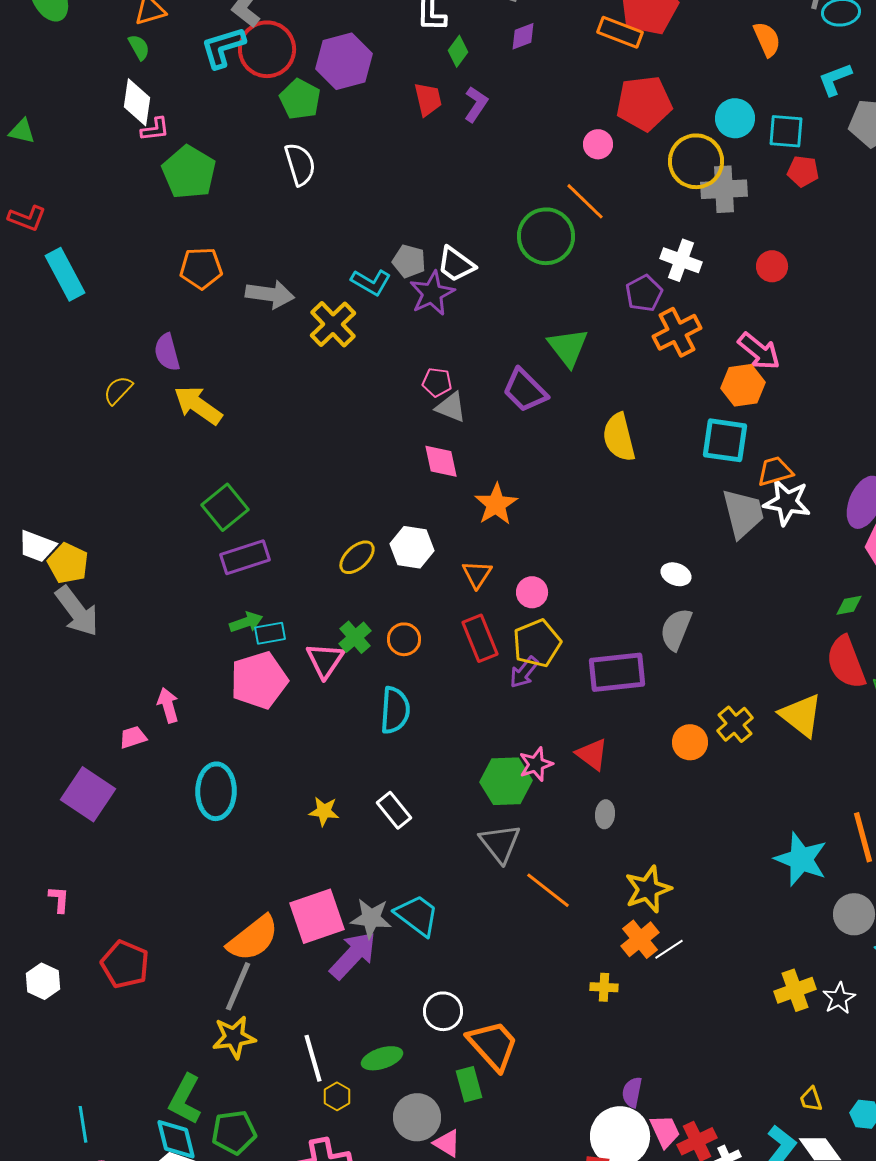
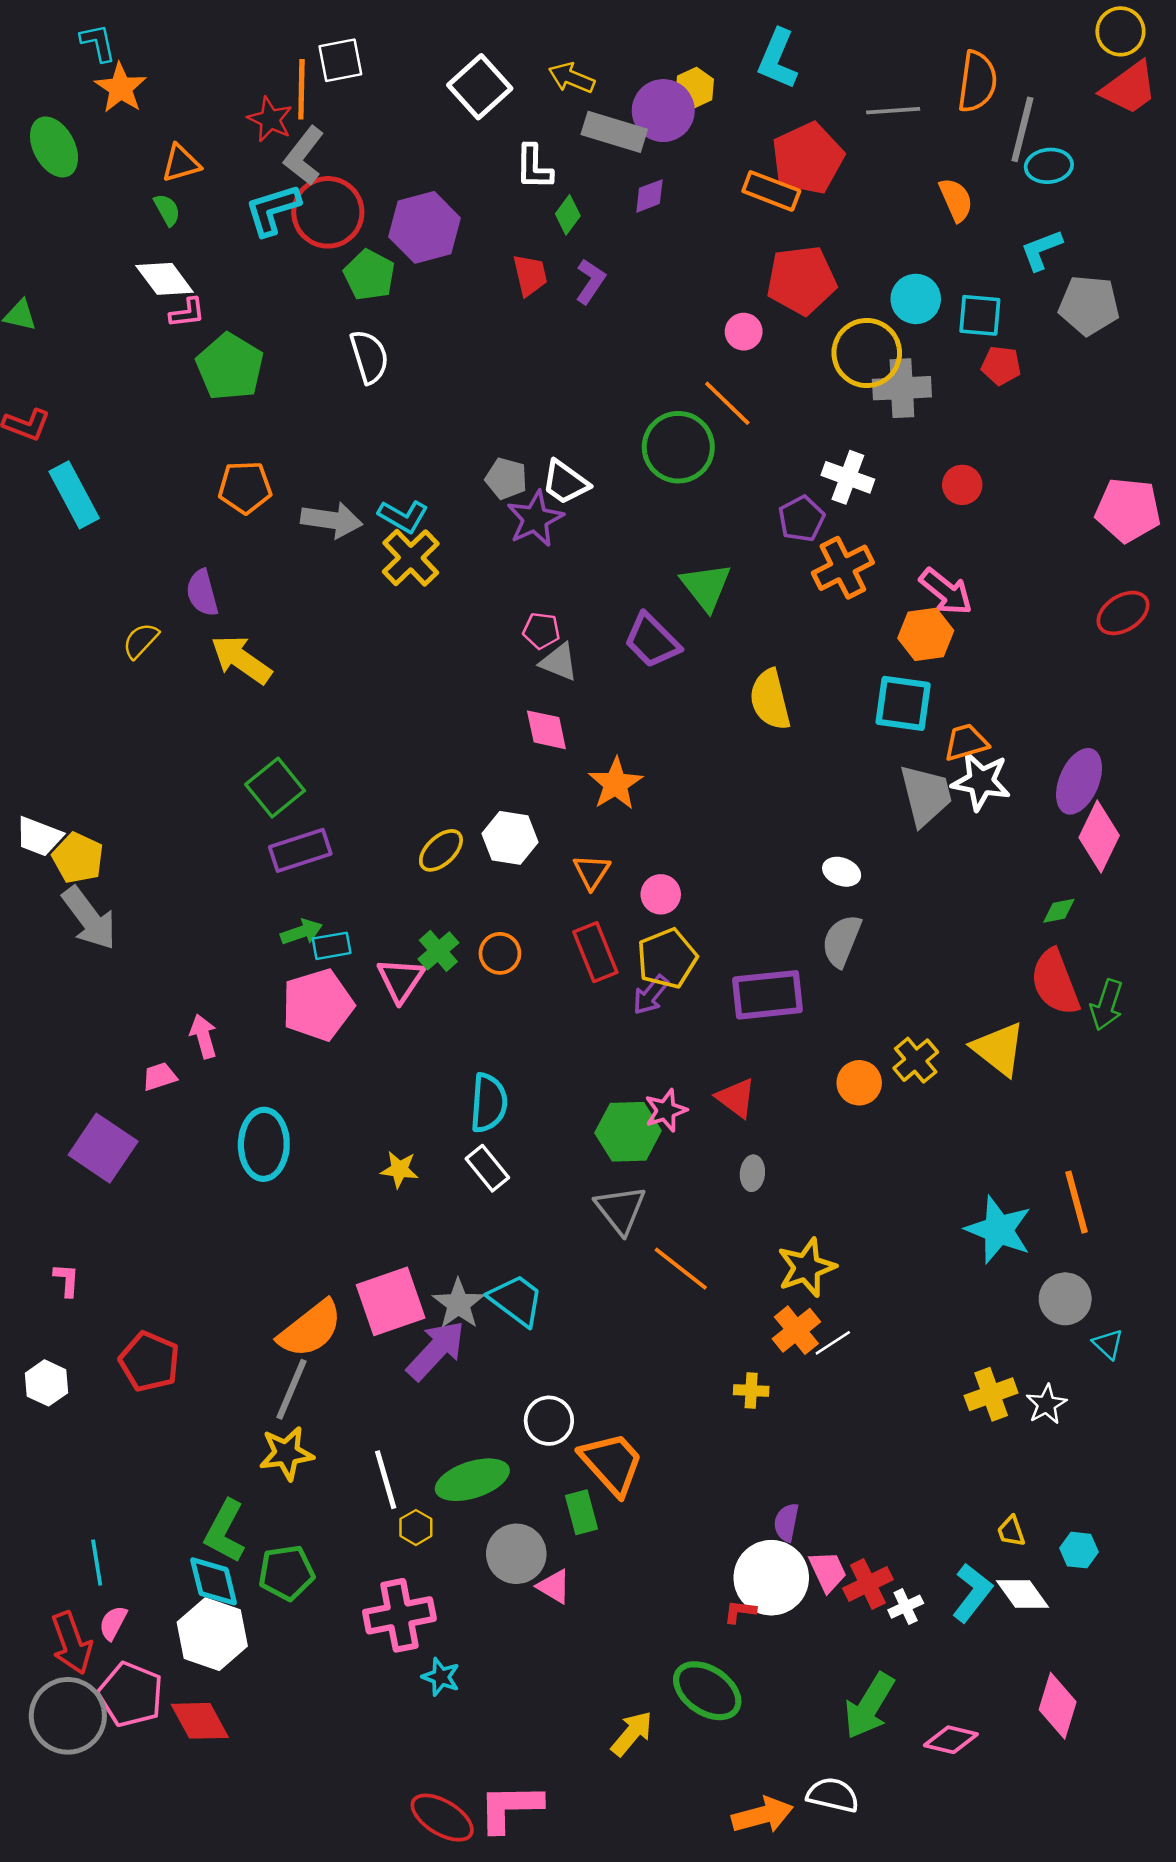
white diamond: (137, 102) -> (165, 279), turned -45
cyan L-shape: (371, 282) -> (403, 516), moved
cyan semicircle: (395, 710) -> (489, 1103), moved
gray star: (371, 918) -> (458, 1304), turned 30
green ellipse: (382, 1058) -> (472, 1480), size x1.4

